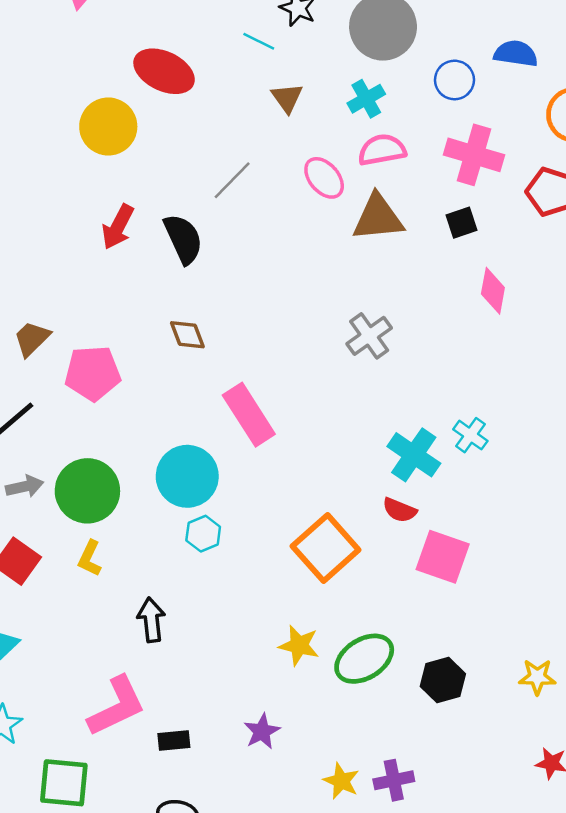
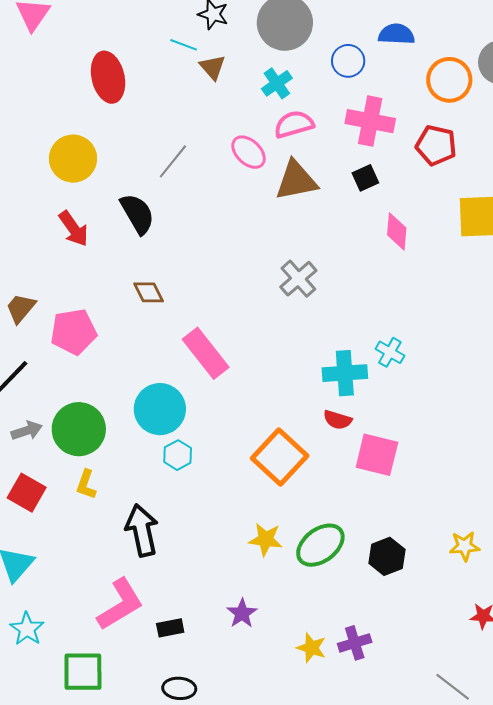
red ellipse: (164, 71) -> (108, 77), turned 57
brown triangle: (287, 98) -> (213, 67), moved
yellow circle: (108, 127) -> (73, 159), moved
red arrow: (118, 227) -> (74, 229), moved, turned -57
cyan cross: (414, 455) -> (345, 373), turned -33
black arrow: (151, 620) -> (142, 530), size x1.4

